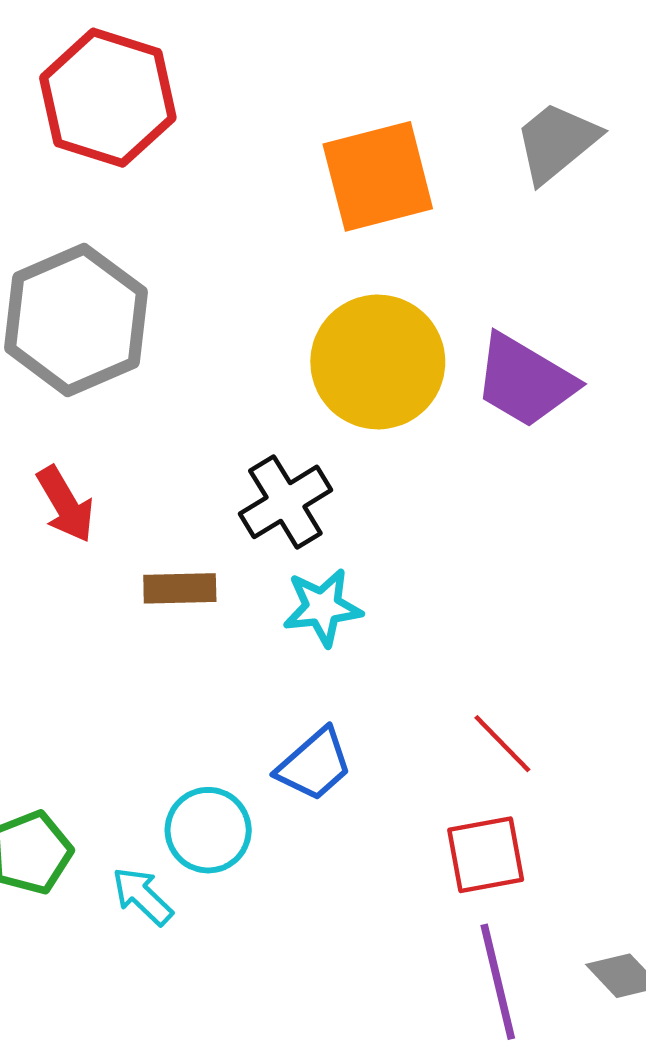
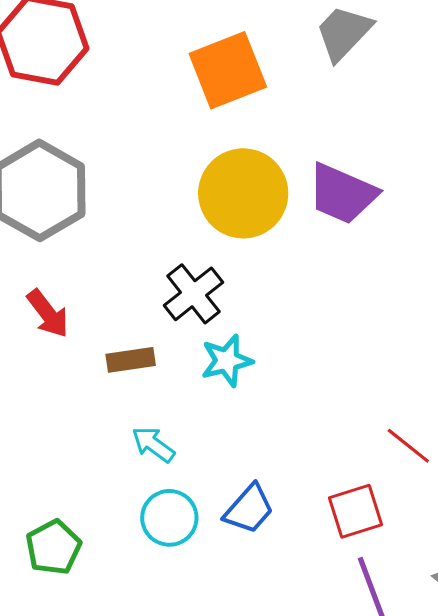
red line: (502, 744) -> (408, 446), moved
blue trapezoid: (314, 765) -> (249, 509), moved
cyan arrow: (142, 896) -> (153, 444), moved

